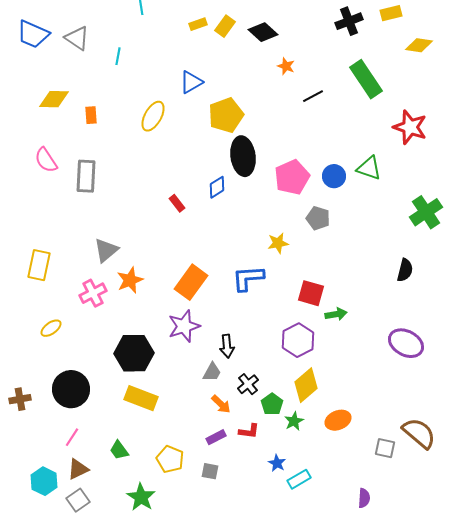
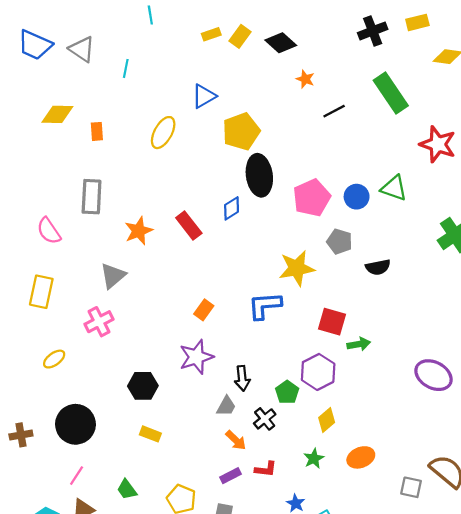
pink semicircle: (46, 160) -> (49, 231), moved
red rectangle: (177, 203) -> (189, 225), size x1.5
yellow star: (278, 243) -> (297, 268), size x1.6
black semicircle: (405, 270) -> (378, 267), moved, turned 65
orange star: (130, 280) -> (139, 231), moved
orange rectangle: (191, 282) -> (204, 310), size x0.6
black hexagon: (134, 353) -> (143, 386), size x0.7
yellow diamond: (306, 385) -> (327, 420), size x0.7
yellow rectangle: (141, 398) -> (150, 434), size x0.6
green pentagon: (272, 404) -> (287, 392), moved

